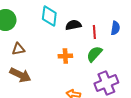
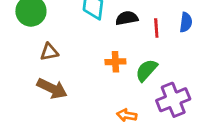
green semicircle: (94, 54) -> (146, 70), moved

